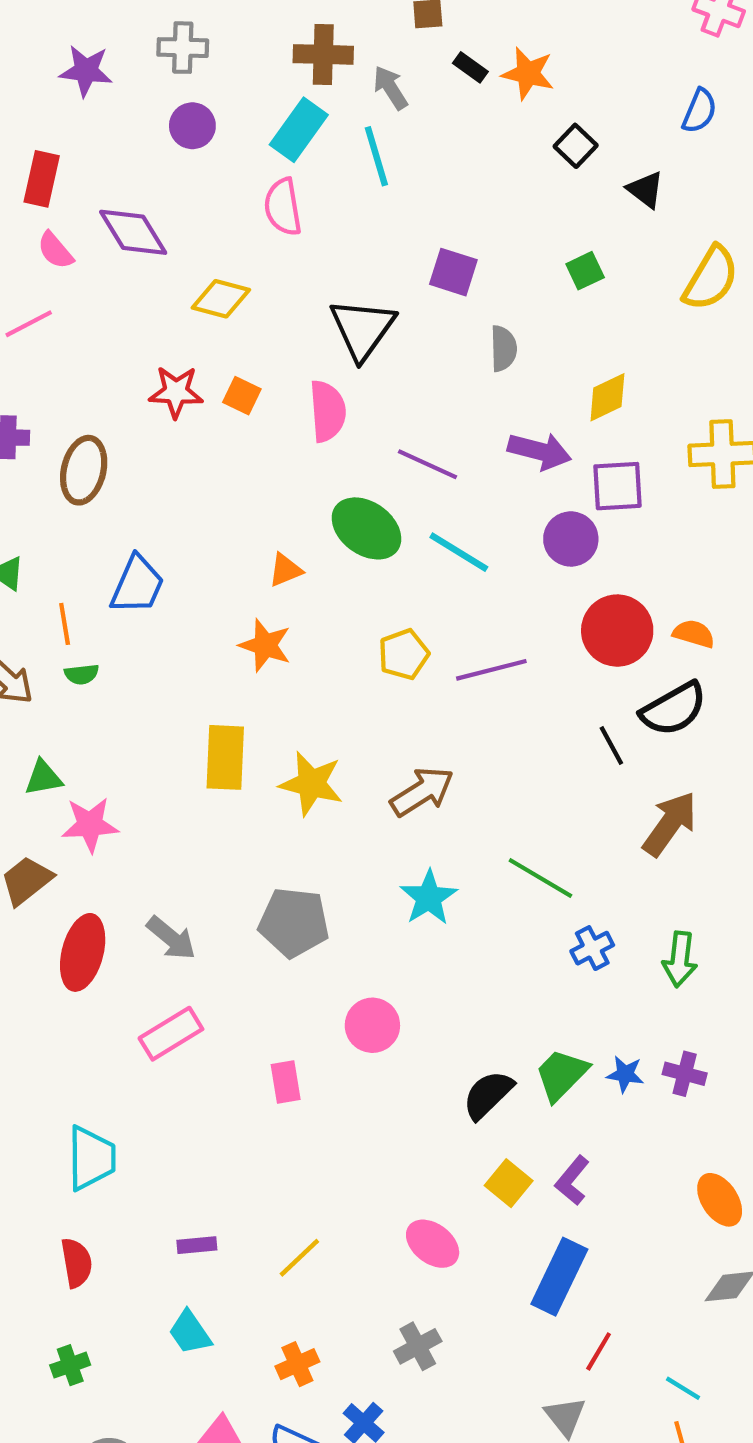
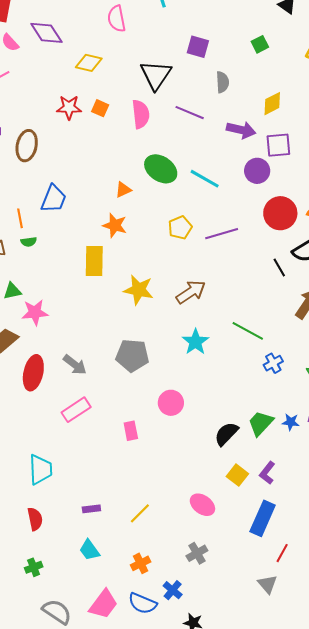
purple line: (428, 464) -> (190, 113), moved
yellow rectangle: (225, 757) -> (94, 261), moved

